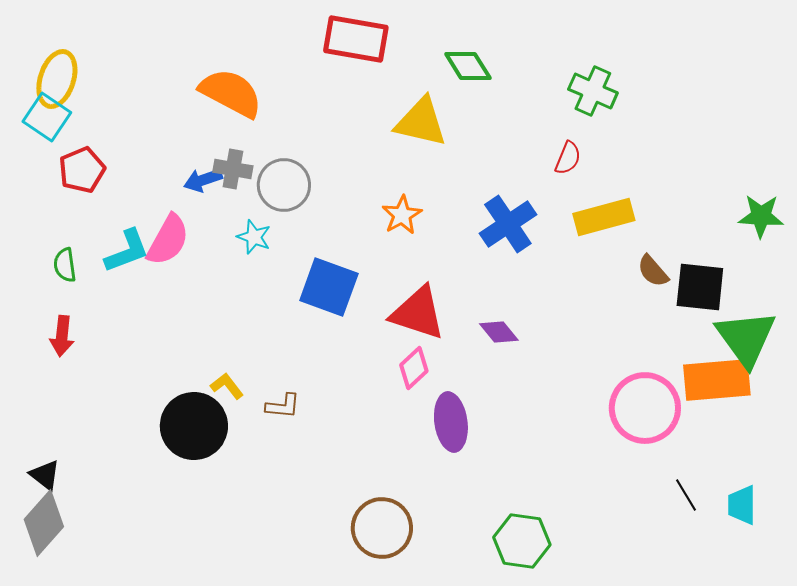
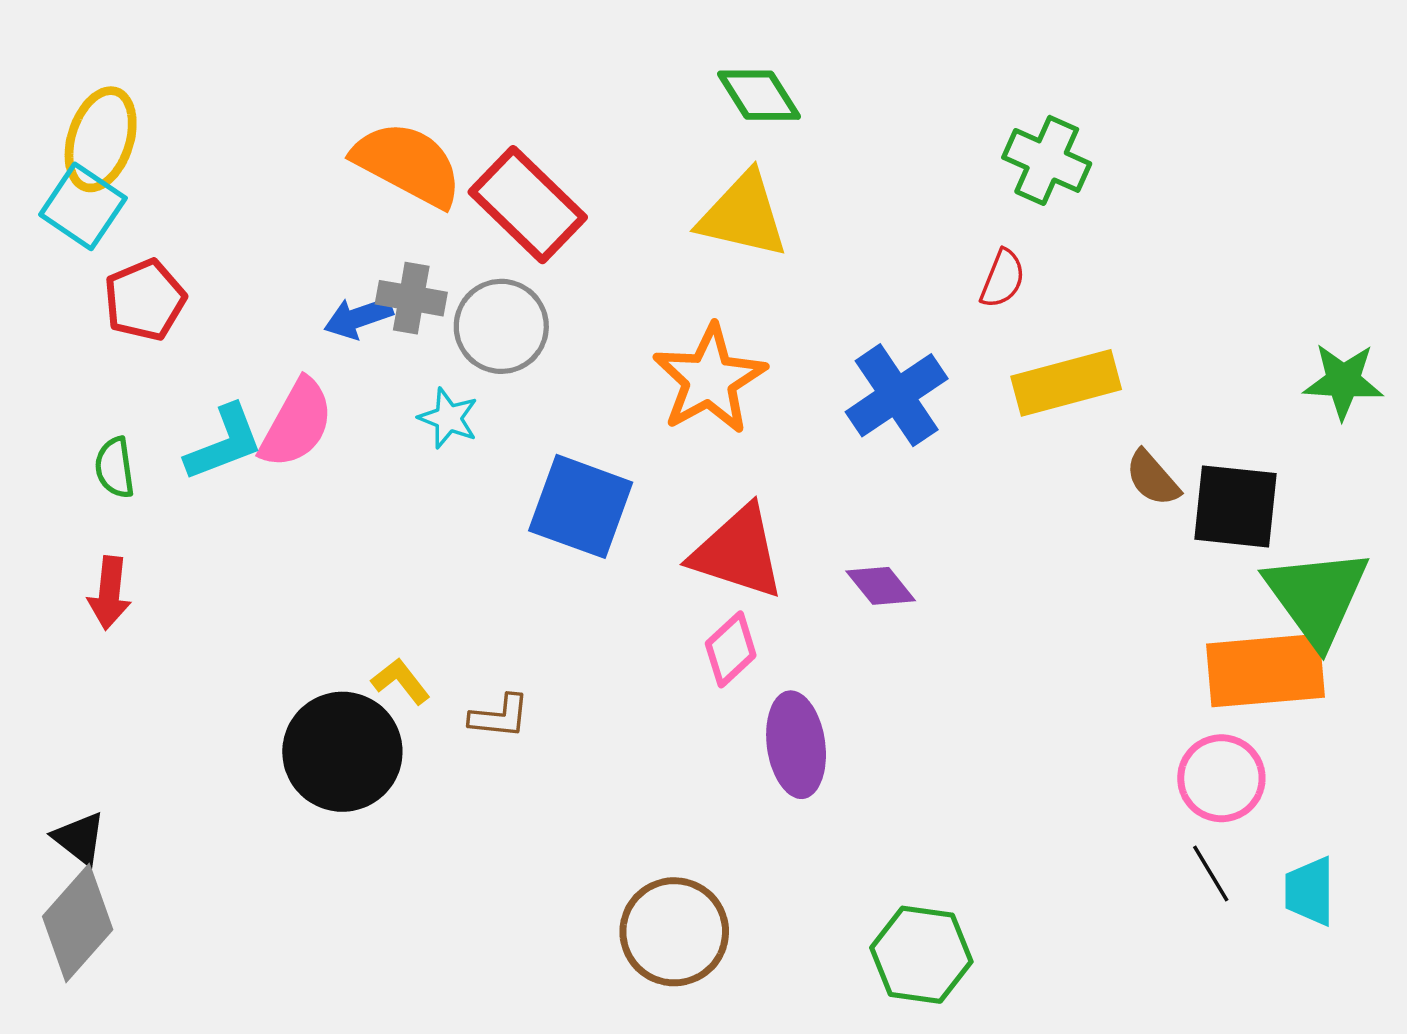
red rectangle: (356, 39) -> (528, 205), moved, turned 34
green diamond: (468, 66) -> (759, 95), moved
orange star: (402, 215) -> (710, 379), size x1.6
pink circle: (645, 408) -> (1221, 778), moved, size x0.7

